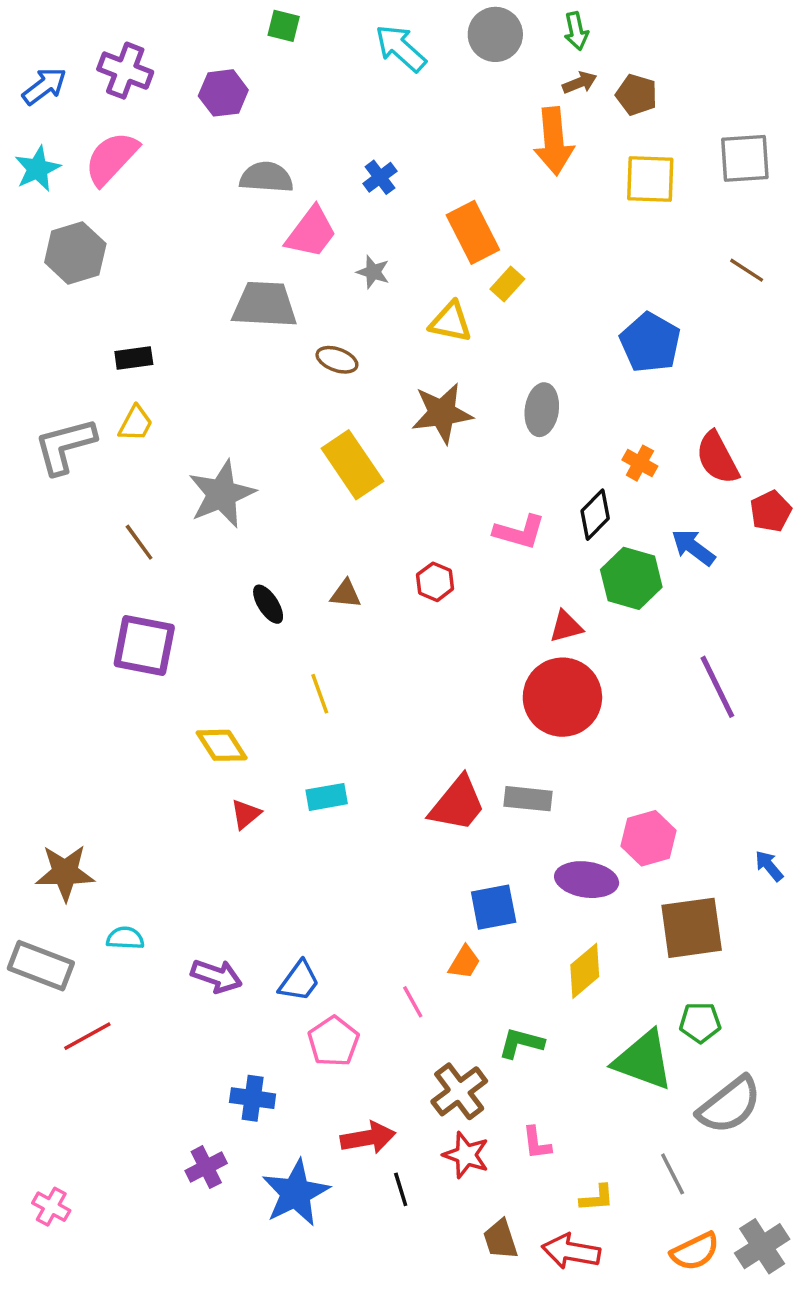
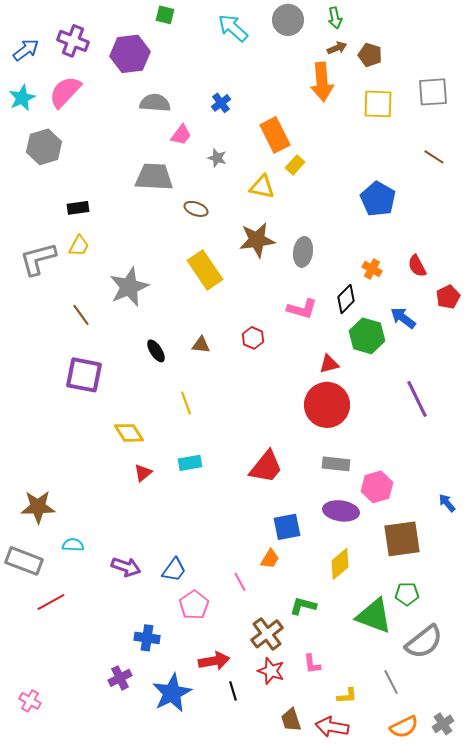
purple hexagon: (223, 93) -> (130, 54), size x1.4
pink trapezoid: (311, 232) -> (181, 135), size x0.7
gray ellipse: (542, 410) -> (303, 252), moved
red semicircle: (717, 458) -> (417, 266), size x0.7
gray rectangle: (528, 799) -> (336, 464), moved
gray cross: (762, 1246) -> (443, 724), size x0.7

